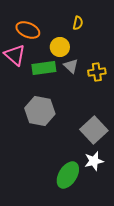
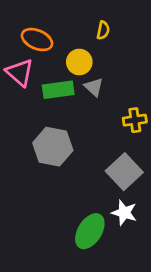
yellow cross: (97, 72) -> (135, 120), moved
white star: (94, 161) -> (124, 213), turned 30

